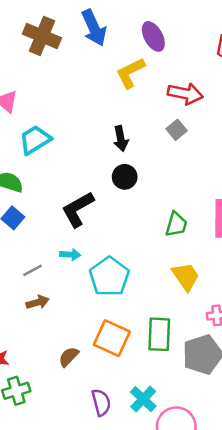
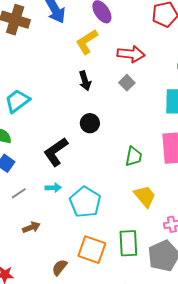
black arrow: (121, 139) -> (85, 81), moved
gray line: (33, 270) -> (19, 193), moved

